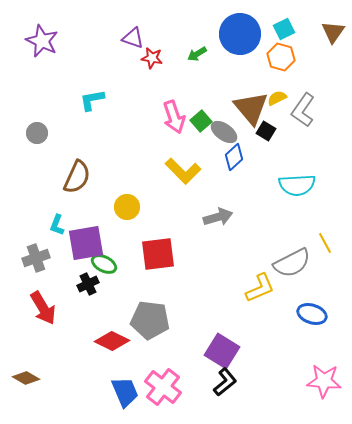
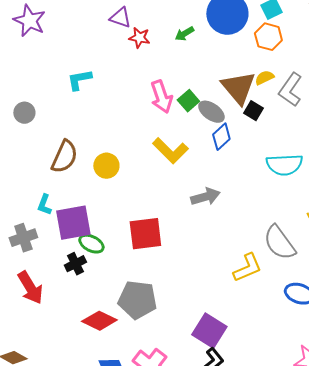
yellow circle: (127, 207) -> (106, 166), moved
gray semicircle: (292, 263) -> (279, 243), turned 81

